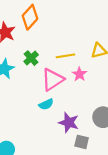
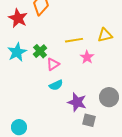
green cross: (31, 58) -> (40, 51), moved
pink triangle: (53, 80) -> (53, 64), moved, size x0.6

